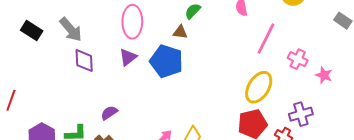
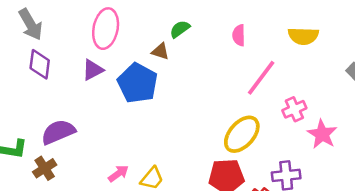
pink cross: (298, 59) -> (294, 109), turned 30
pink star: (324, 75) -> (322, 134), size x1.4
purple semicircle: (109, 113) -> (58, 132), size x1.6

